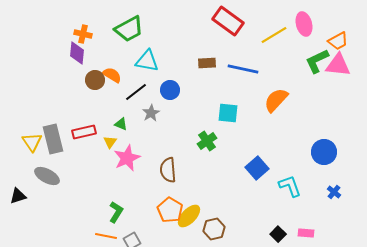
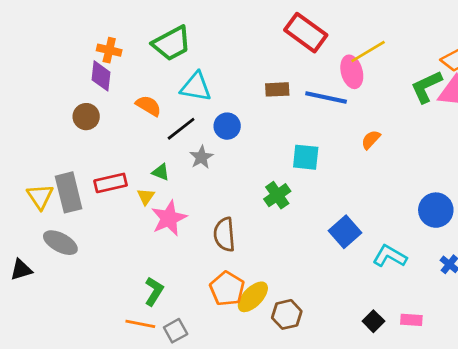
pink ellipse: (304, 24) -> (352, 72), moved
brown circle: (95, 80) -> (86, 117), moved
orange semicircle: (276, 100) -> (371, 140), size x0.6
cyan L-shape: (290, 186) -> (390, 256), turned -40

